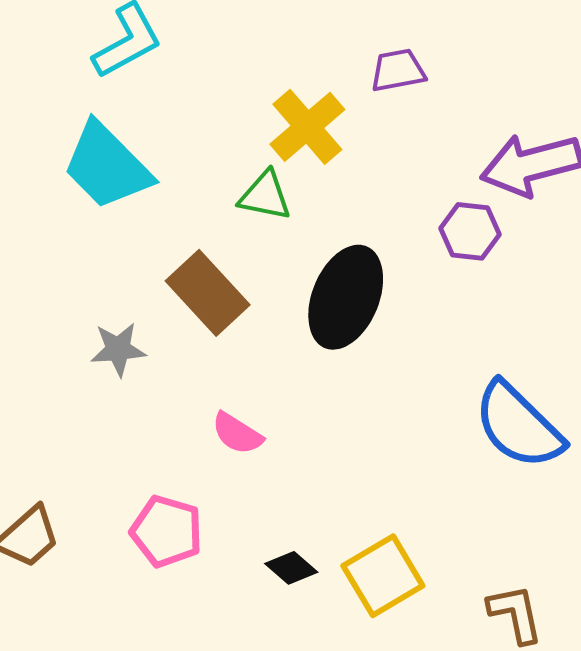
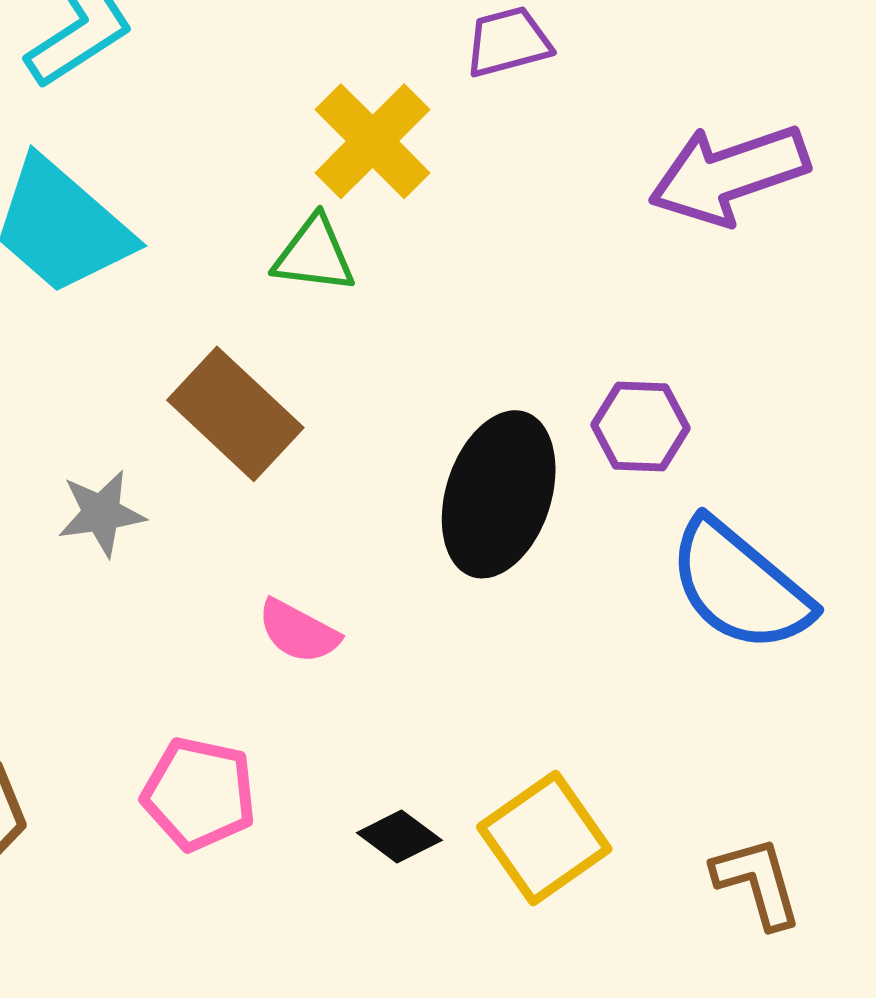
purple hexagon: (470, 231) -> (641, 427), moved
black ellipse: (346, 297) -> (499, 494), moved

